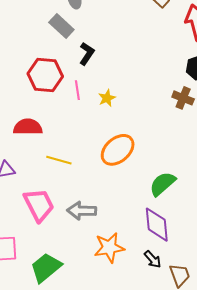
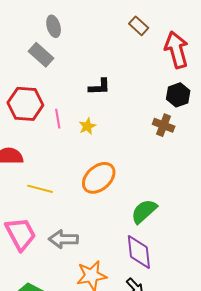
black L-shape: (87, 54) -> (99, 87), moved, turned 55

